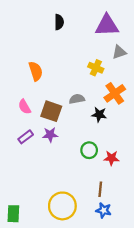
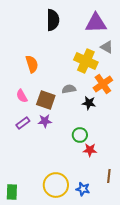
black semicircle: (59, 22) -> (53, 20), size x1.5
gray triangle: (119, 52) -> (107, 47), turned 48
yellow cross: (96, 68) -> (86, 61), size x1.6
red star: (111, 158) -> (90, 150), moved
brown line: (100, 189) -> (109, 176), moved
blue star: (104, 210) -> (83, 189), moved

